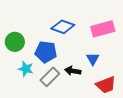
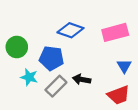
blue triangle: (93, 59) -> (124, 66), moved

